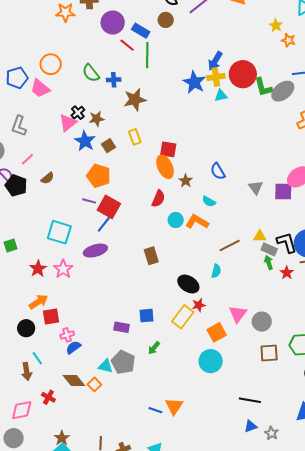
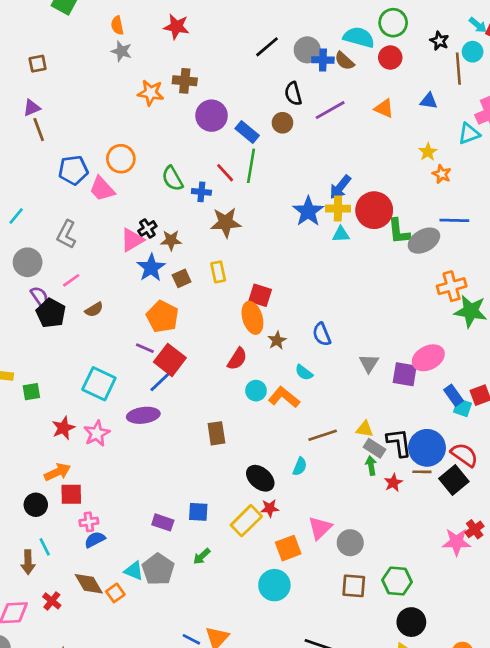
red line: (127, 45) -> (225, 173), moved

